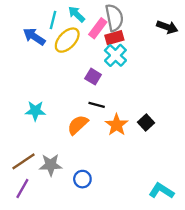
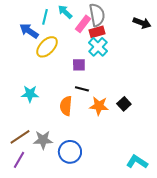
yellow ellipse: (67, 40) -> (47, 47), moved
purple square: (93, 77) -> (79, 65), turned -32
orange semicircle: (78, 125) -> (66, 106), turned -42
orange star: (117, 125) -> (99, 106), turned -30
blue circle: (82, 179) -> (70, 152), size x1.5

